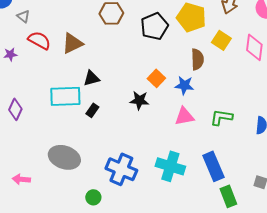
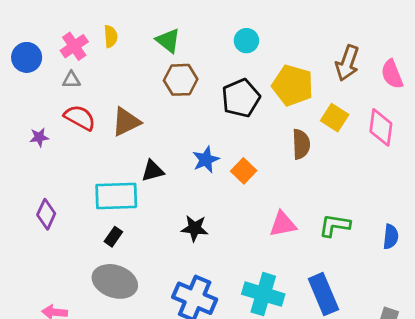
gray triangle: (23, 16) -> (71, 80), moved, turned -40
blue star: (184, 85) -> (206, 160), moved, turned -30
black star: (139, 100) -> (195, 228), moved
black rectangle: (92, 110) -> (113, 237), moved

